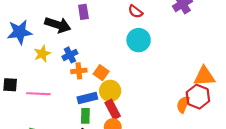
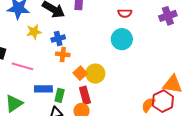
red semicircle: (135, 12) -> (125, 13), turned -48
orange square: (101, 73) -> (80, 73), moved
yellow circle: (110, 91) -> (95, 74), moved
blue rectangle: (87, 98) -> (43, 89), moved

